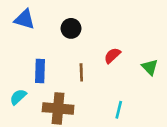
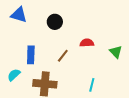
red semicircle: (112, 56) -> (87, 43), turned 40
brown line: (81, 72) -> (63, 56), turned 40

